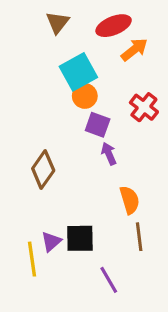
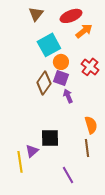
orange circle: (85, 96) -> (61, 62), moved
brown diamond: (43, 170) -> (44, 83), moved
orange semicircle: (130, 200) -> (91, 125), moved
black square: (80, 238) -> (50, 138), moved

